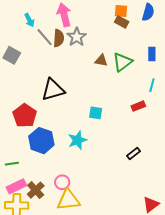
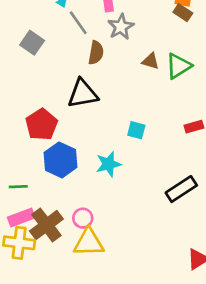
brown semicircle: (59, 38) -> (96, 53), moved
black rectangle: (133, 153) -> (181, 189), size x1.6
brown cross: (36, 190) -> (46, 225), size x1.4

